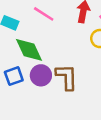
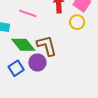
brown L-shape: (67, 77) -> (47, 46), moved

